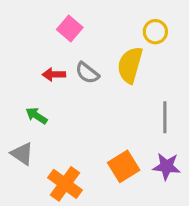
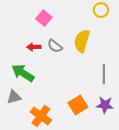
yellow circle: (155, 32) -> (101, 10), moved
green arrow: (36, 116) -> (23, 73), size x1.6
gray triangle: (22, 154) -> (14, 97), turned -49

